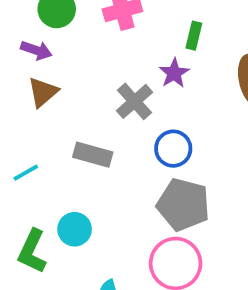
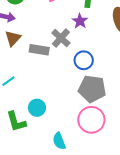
gray rectangle: (93, 155) -> (39, 50), moved
green L-shape: (32, 251) -> (16, 122), turned -35

